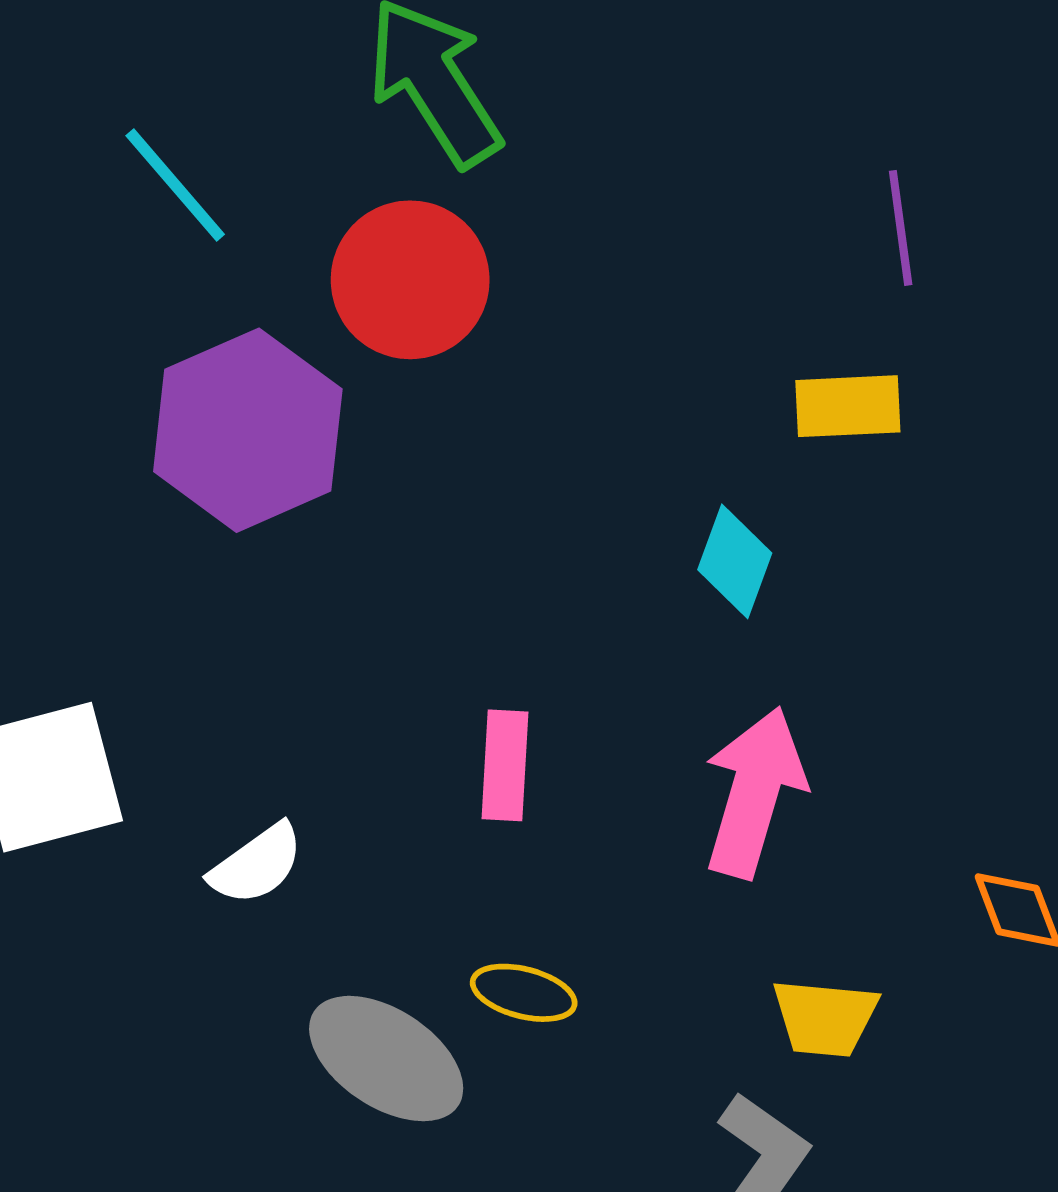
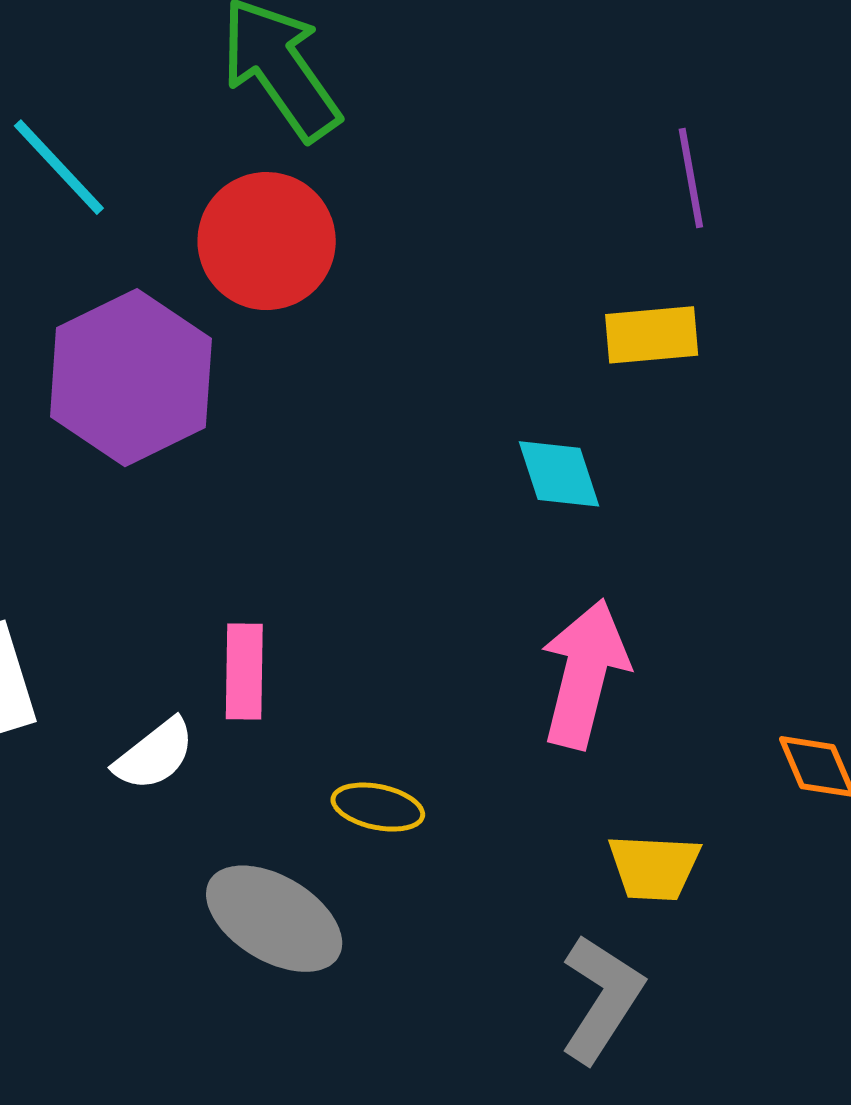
cyan diamond: (735, 561) -> (559, 474), turned -36
pink rectangle: (505, 765) -> (244, 672), moved
yellow ellipse: (524, 993) -> (378, 807), moved

